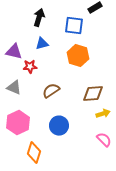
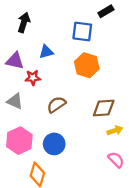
black arrow: (39, 18) -> (24, 22), moved
blue circle: (59, 126) -> (54, 144), moved

